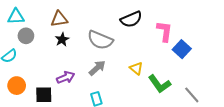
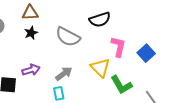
pink L-shape: (165, 31) -> (118, 47), moved
gray arrow: (97, 68) -> (64, 74), moved
yellow triangle: (136, 68) -> (100, 68), size x1.5

